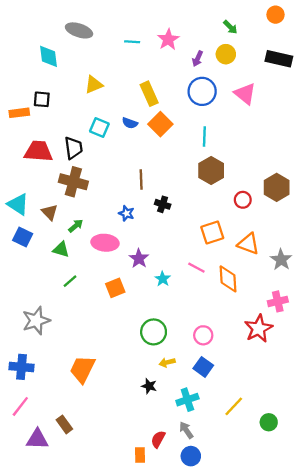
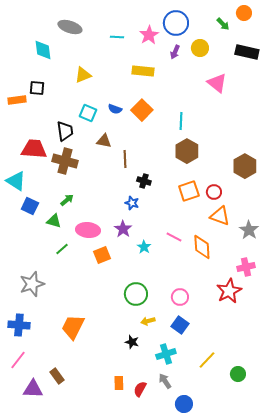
green arrow: (230, 27) -> (223, 24), moved
blue circle: (202, 91) -> (176, 23), moved
yellow rectangle: (149, 94) -> (143, 71), moved, turned -60
red trapezoid: (38, 151) -> (34, 149), moved
red circle: (243, 200) -> (214, 192), moved
brown triangle: (50, 212) -> (104, 141), moved, turned -35
blue star: (126, 213) -> (132, 203), moved
orange square: (212, 233) -> (189, 191), moved
blue square: (23, 237) -> (30, 206), moved
pink ellipse: (105, 243) -> (88, 230), moved
orange rectangle: (140, 455) -> (119, 383), moved
blue circle: (191, 456) -> (184, 404), moved

